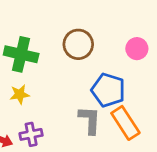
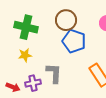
blue pentagon: (108, 90) -> (74, 41), moved
gray L-shape: (90, 120) -> (54, 73), moved

